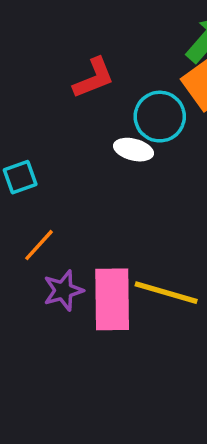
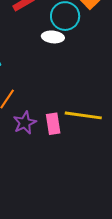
pink rectangle: (112, 299) -> (53, 124), size x0.6

